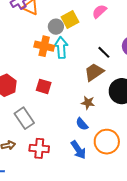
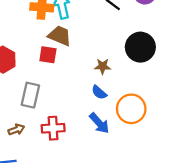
brown trapezoid: (94, 72) -> (60, 36), moved, turned 65
gray rectangle: (24, 118) -> (30, 95), turned 55

